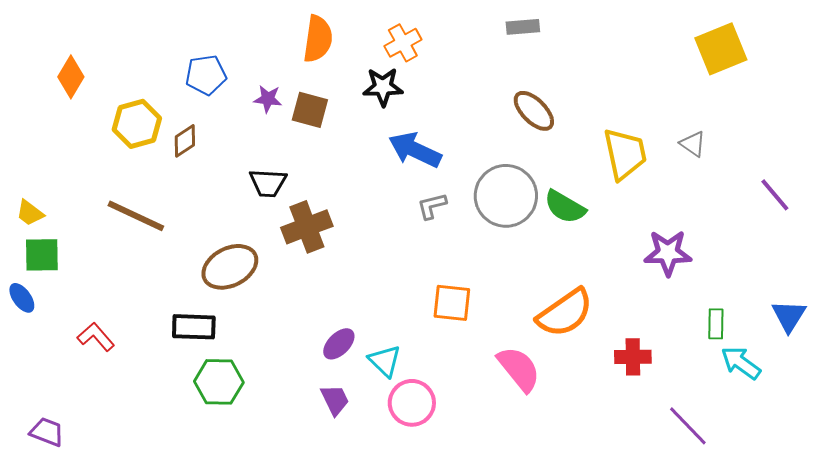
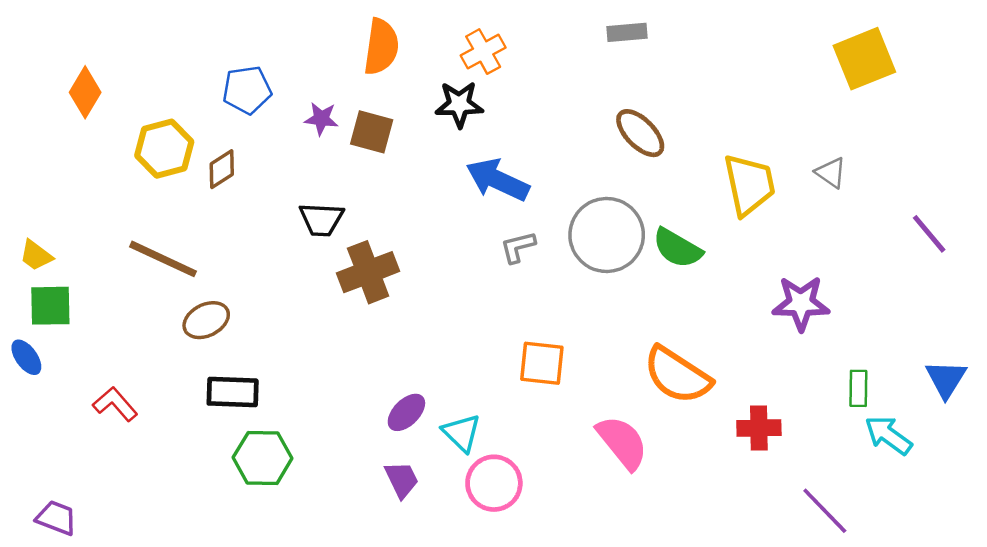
brown ellipse: (230, 267) -> (206, 320), moved, size x0.7
orange semicircle: (565, 313) -> (677, 375), turned 68

